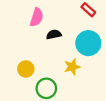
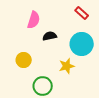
yellow circle: (26, 69) -> (24, 60), moved

